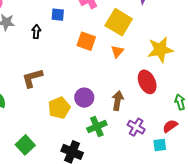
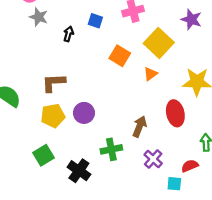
purple circle: (84, 98) -> (84, 113), moved
yellow pentagon: (59, 108) -> (53, 116), moved
green square: (25, 145) -> (43, 155), moved

